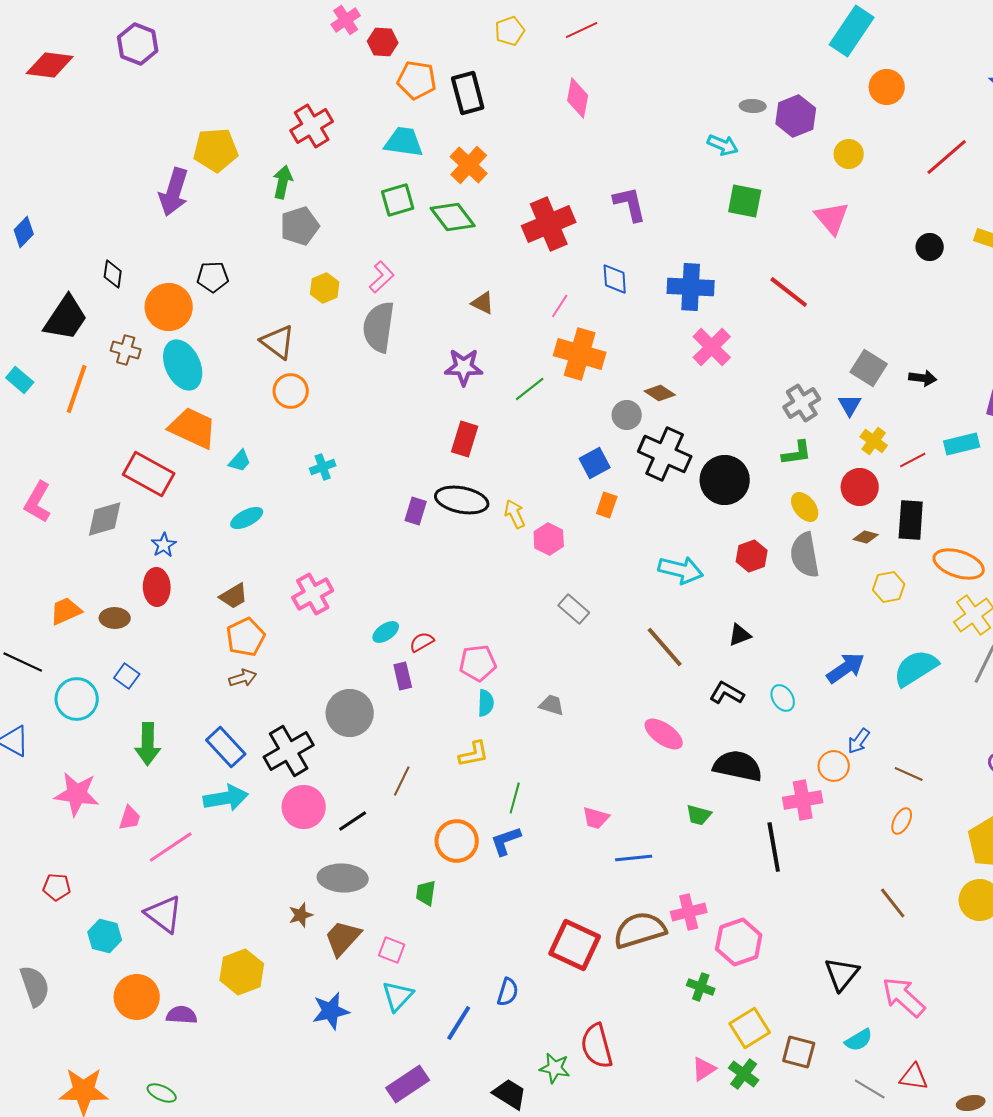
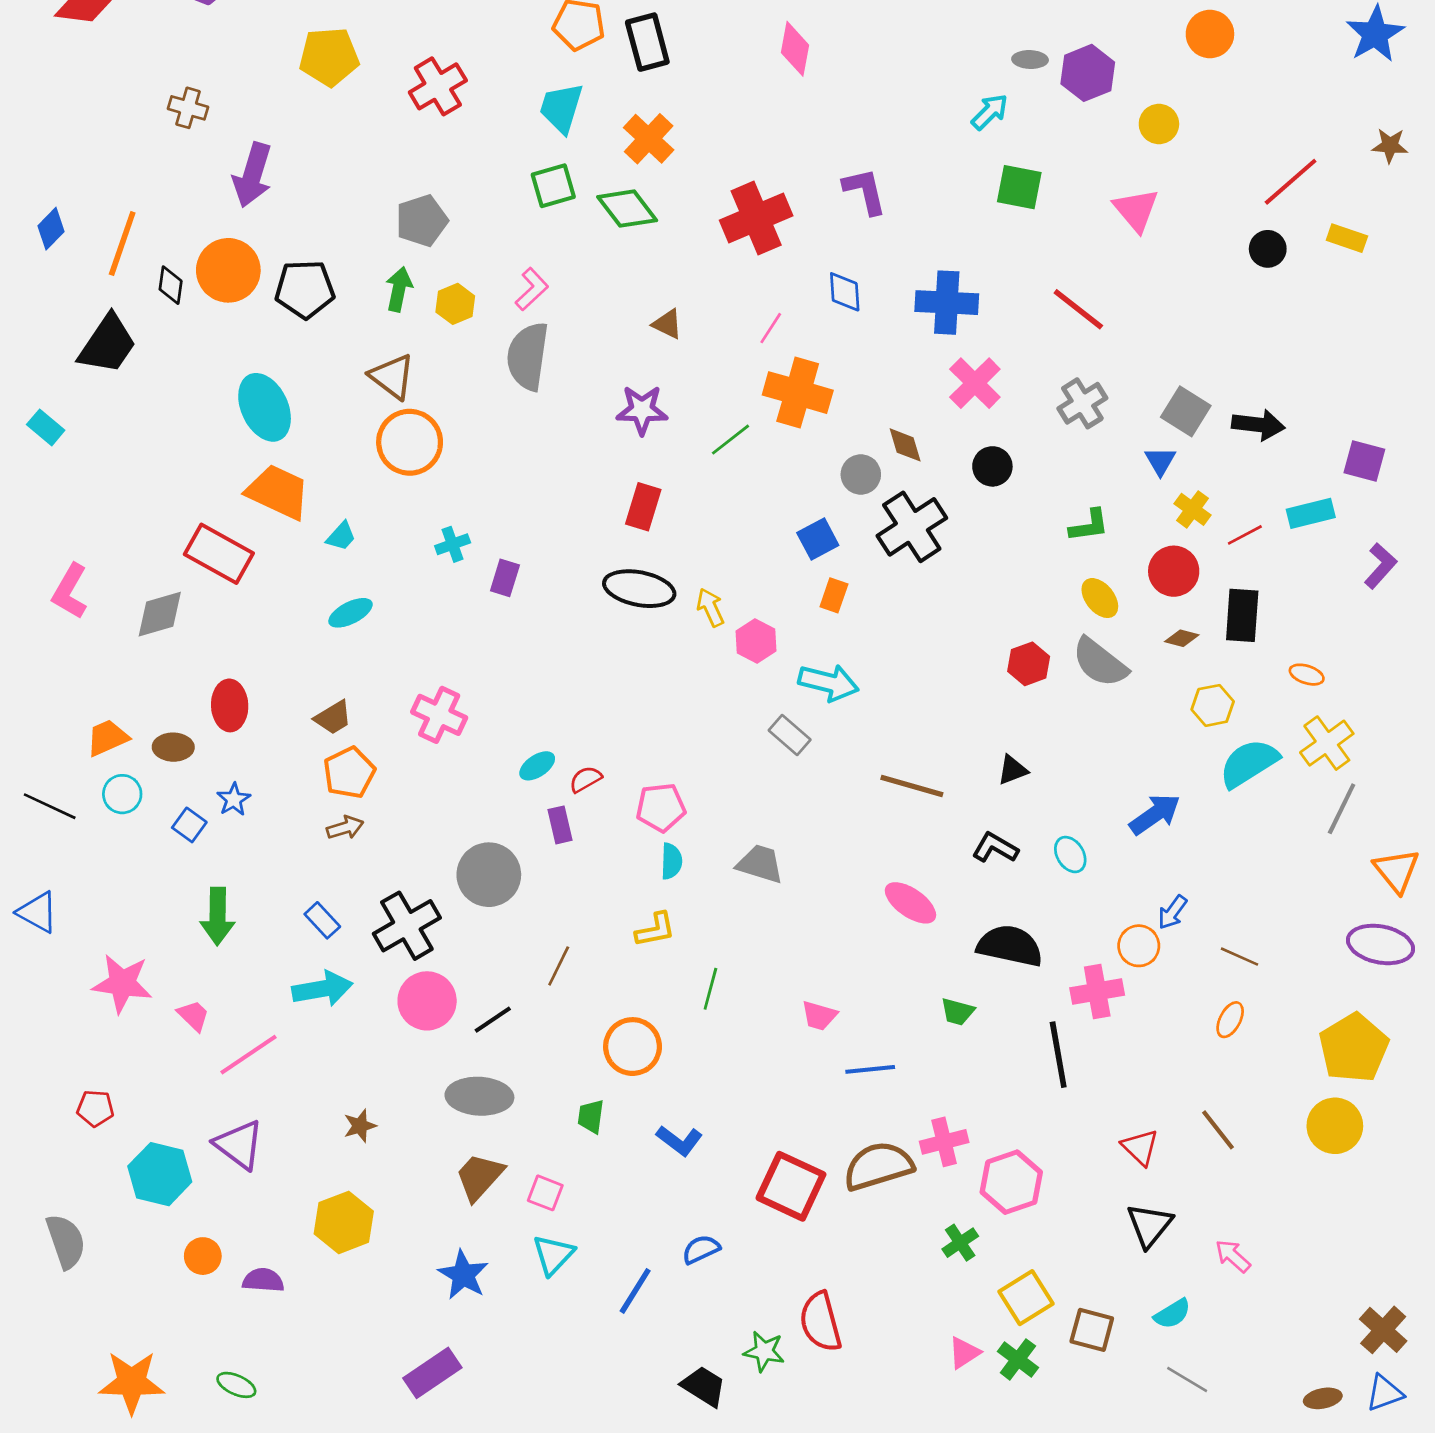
cyan trapezoid: (404, 142) -> (561, 108), turned -81
cyan arrow: (723, 145) -> (990, 112), turned -68
yellow pentagon: (216, 150) -> (329, 57), moved
red line: (947, 157) -> (1291, 182), moved
green arrow: (283, 182) -> (399, 289), moved
black pentagon: (213, 277) -> (305, 289), size x1.4
orange circle: (169, 307) -> (228, 270), moved
brown cross: (126, 350) -> (188, 108), moved
black arrow: (923, 378) -> (1258, 425), size x1.4
orange line: (77, 389) -> (122, 243), moved
orange circle: (291, 391) -> (410, 442), size x1.4
brown diamond: (660, 393) -> (905, 445), turned 40
gray cross: (802, 403) -> (1082, 403), moved
black cross: (665, 454) -> (912, 527), turned 33
black circle: (725, 480) -> (992, 466), moved, size x0.6
purple rectangle: (416, 511) -> (505, 578), moved
blue star: (164, 545) -> (234, 799), moved
gray semicircle: (805, 555) -> (1100, 662), turned -42
orange ellipse: (959, 564) -> (1307, 675), size x0.5
cyan arrow: (681, 570) -> (829, 683), moved
pink cross: (313, 594) -> (439, 715), turned -36
brown line: (665, 647) -> (912, 786), turned -33
cyan semicircle: (916, 668) -> (1249, 763), moved
cyan circle: (77, 699) -> (122, 794), moved, size x0.7
gray trapezoid: (552, 705) -> (760, 864), size x1.4
blue rectangle: (226, 747) -> (322, 920), size x0.7
pink trapezoid: (130, 818) -> (193, 1016), turned -64
blue L-shape: (506, 841) -> (680, 1141), moved, turned -124
brown star: (301, 915) -> (360, 1126), moved
cyan hexagon: (105, 936) -> (160, 1174), size x1.4
green cross: (701, 987) -> (960, 1243), turned 36
blue semicircle: (508, 992) -> (701, 1249), turned -132
orange circle: (137, 997) -> (203, 1256), size x0.6
pink arrow: (904, 997) -> (1233, 1256), size x0.6
blue star: (331, 1011) -> (463, 1275), turned -30
red triangle: (914, 1077) -> (1140, 1147), moved, turned 36
purple rectangle: (408, 1084) -> (432, 1373), moved

